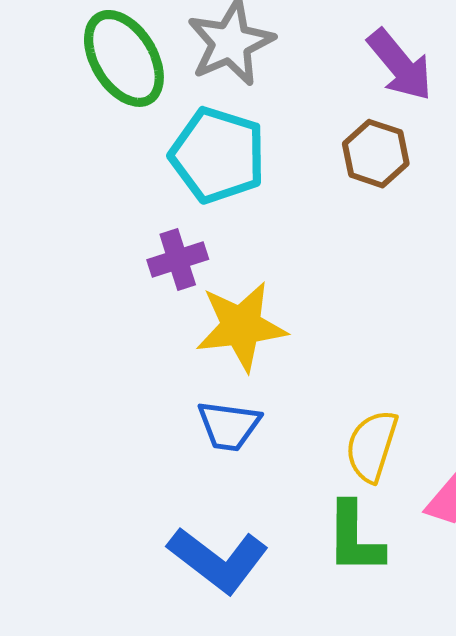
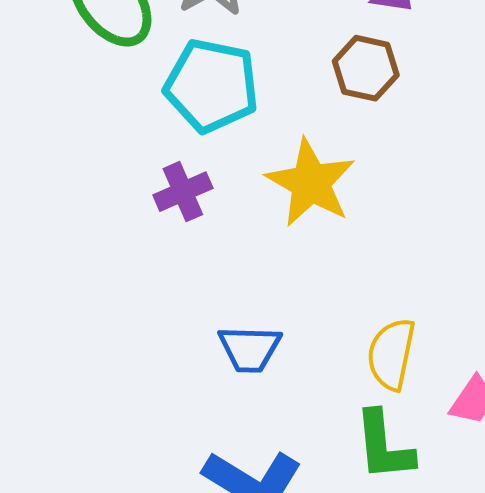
yellow star: (241, 326) -> (311, 183), moved, turned -30

